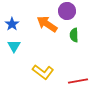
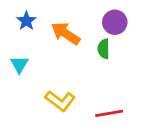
purple circle: (67, 11) -> (115, 22), moved
blue star: (12, 24) -> (26, 21), moved

